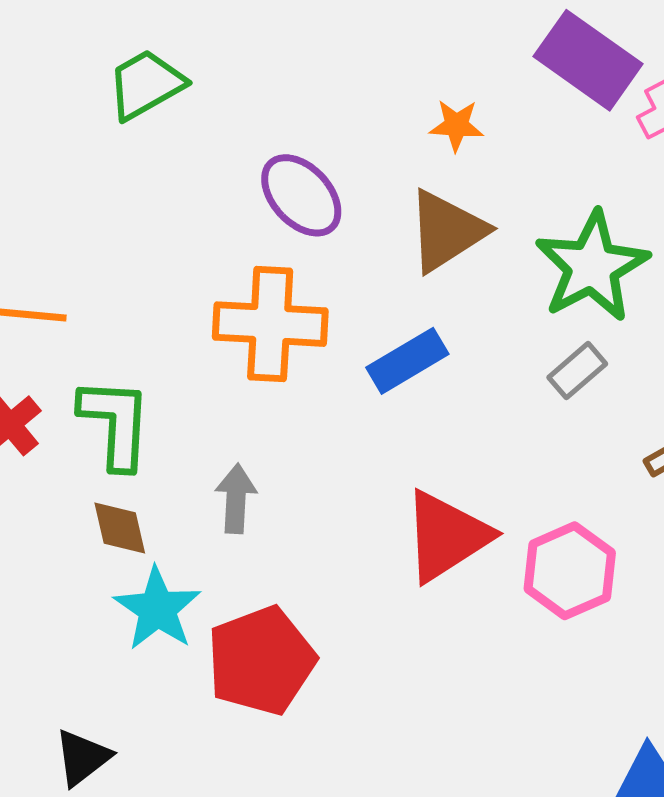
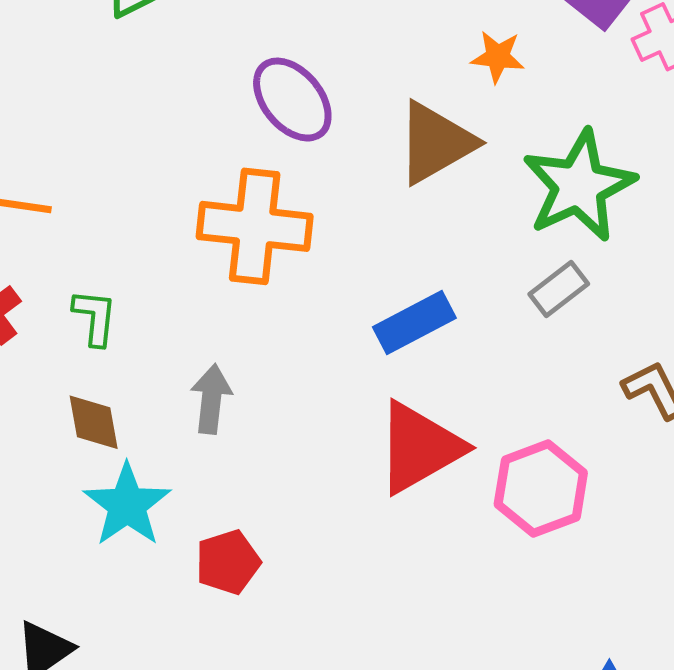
orange star: (456, 125) -> (498, 57), moved
blue rectangle: (407, 361) -> (414, 323), moved
green L-shape: (115, 423) -> (95, 317), size x0.6
red pentagon: (261, 661) -> (228, 562), size x0.6

